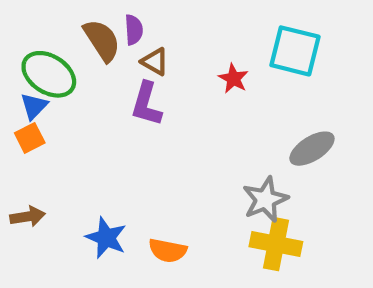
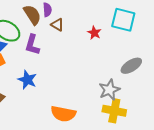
purple L-shape: (146, 104) -> (32, 45), moved
blue star: (106, 238) -> (27, 80), moved
orange semicircle: (168, 250) -> (63, 114), size x1.4

